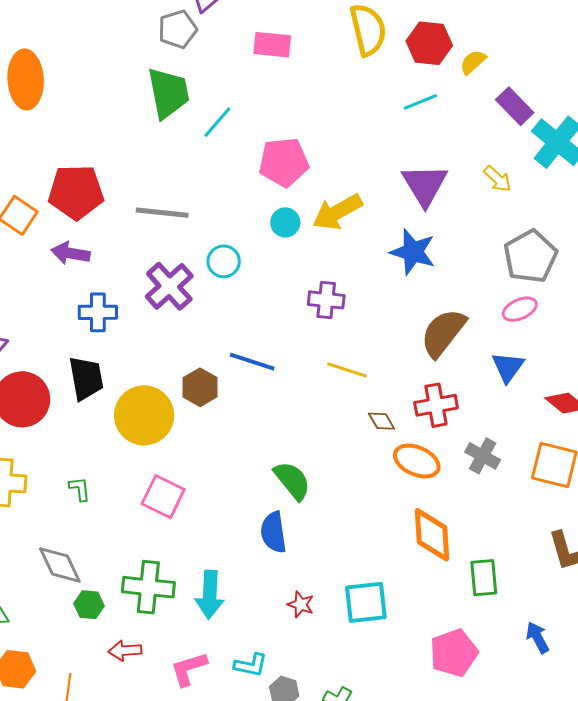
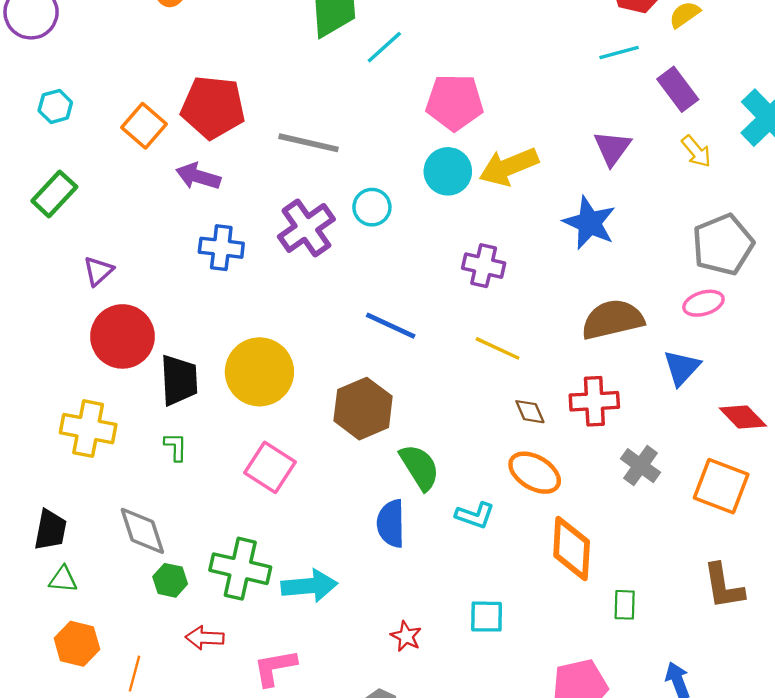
purple rectangle: (515, 106) -> (678, 89), moved
purple triangle: (425, 185) -> (612, 148), size x0.7
cyan circle: (285, 222) -> (448, 171), size x1.4
brown semicircle: (443, 333) -> (613, 319), turned 32
black trapezoid: (86, 378) -> (179, 380), moved
brown hexagon: (200, 387) -> (363, 409), moved, size x1.4
orange ellipse: (417, 461) -> (535, 473), moved
green rectangle: (484, 578) -> (625, 605), size x0.7
cyan arrow: (210, 595) -> (309, 586), turned -105
cyan square: (366, 602) -> (487, 617), size x0.7
red star: (301, 604) -> (406, 636), moved
cyan L-shape: (251, 665) -> (475, 515), moved

